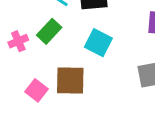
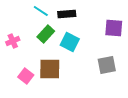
green rectangle: (49, 31) -> (46, 34), moved

